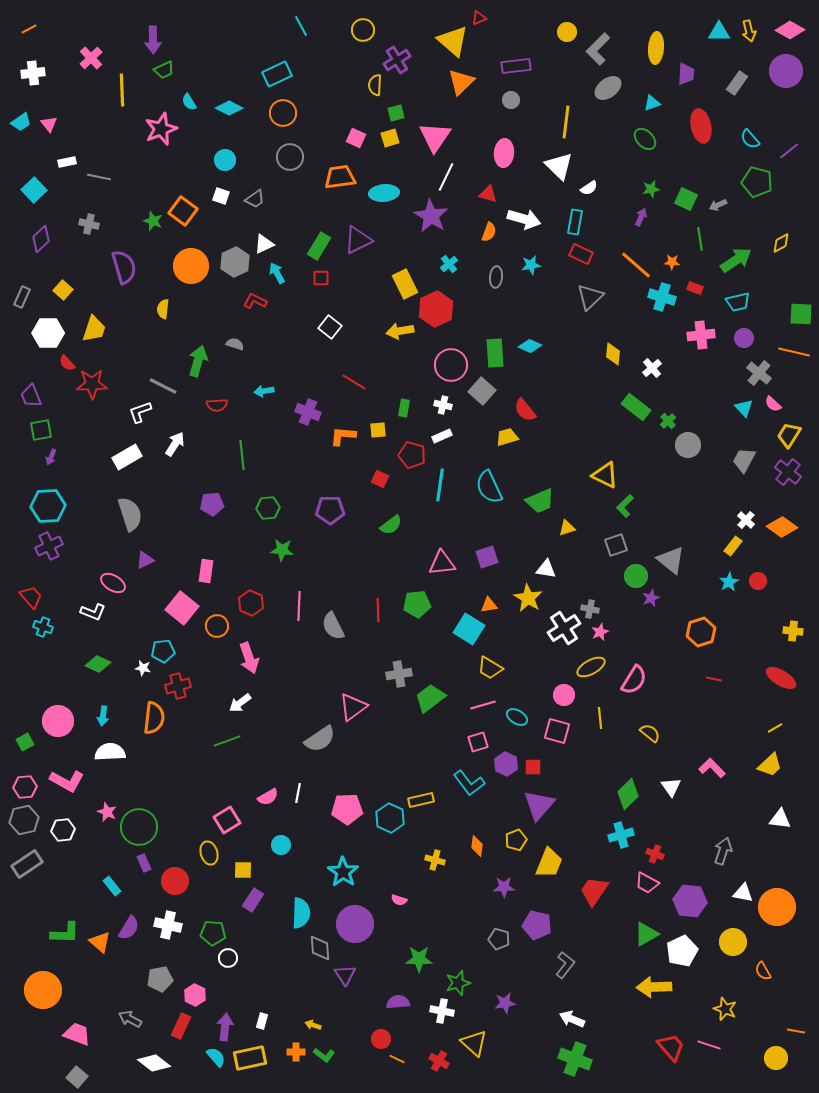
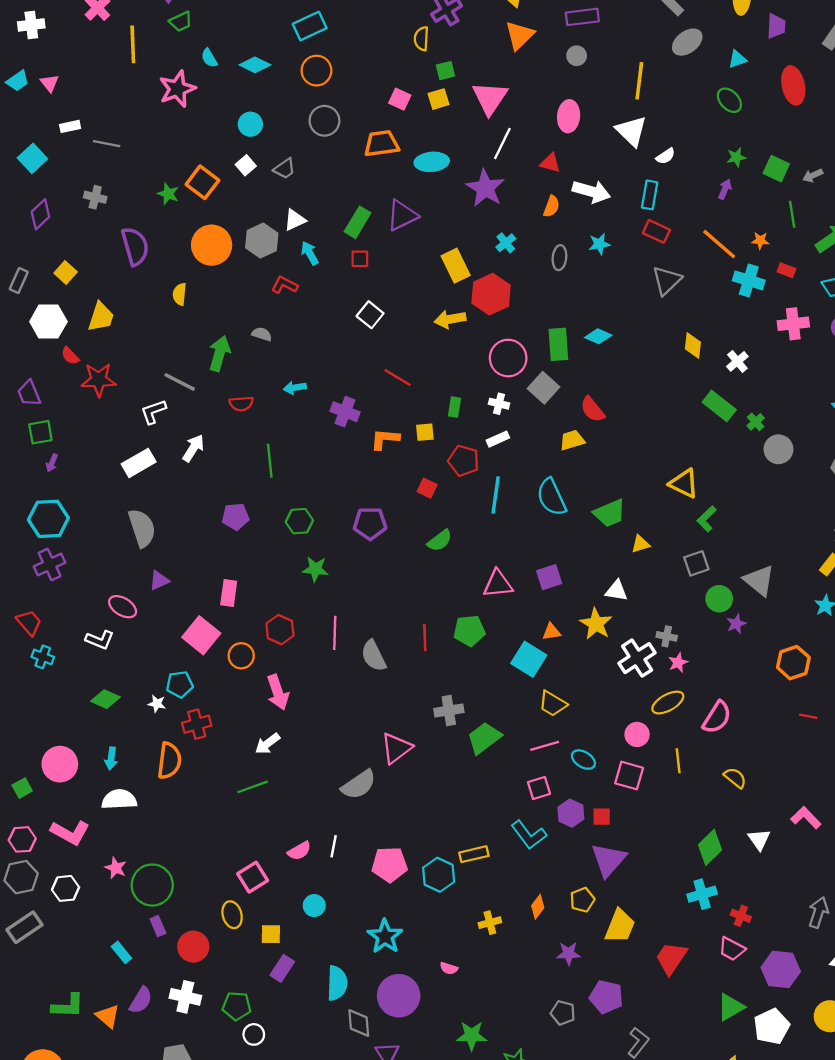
white square: (221, 196) -> (246, 165), turned 30
orange diamond: (477, 846) -> (538, 907), turned 30
yellow cross: (435, 860) -> (490, 923), turned -30

